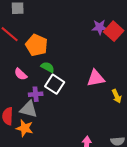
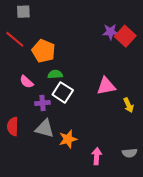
green semicircle: (48, 67) -> (55, 74), turned -32
gray triangle: (29, 109) -> (45, 129), moved
orange star: (25, 128) -> (68, 139), moved, turned -30

